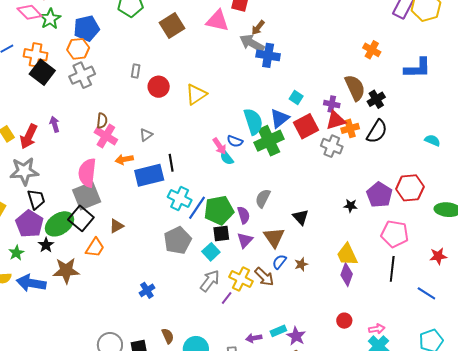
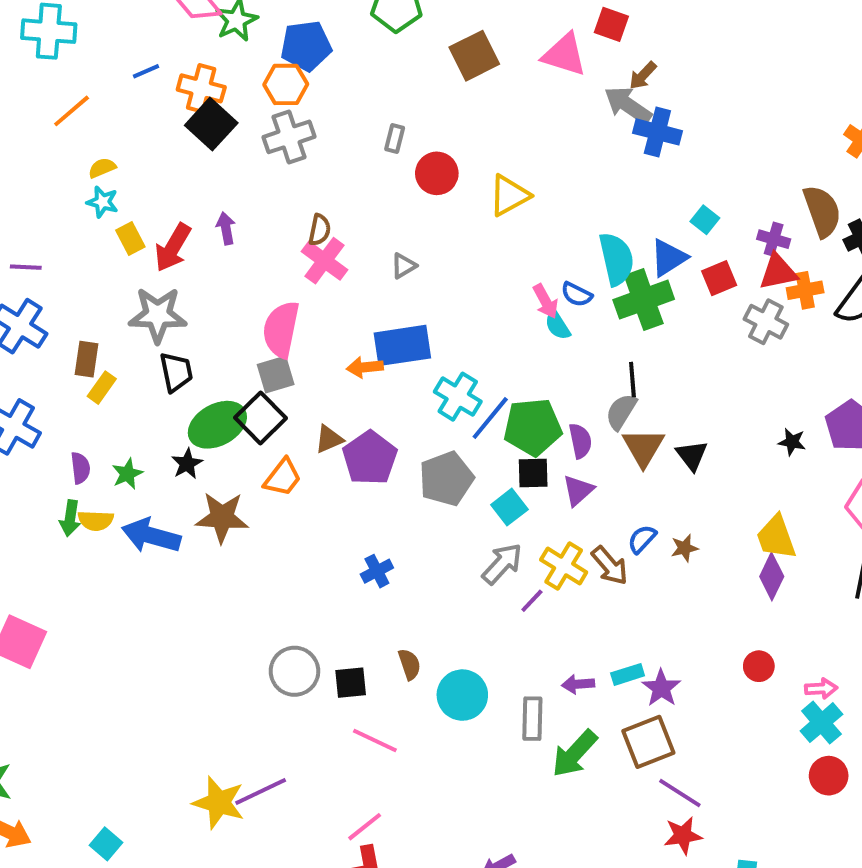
red square: (306, 126) -> (719, 278), size x0.7
orange arrow: (124, 159) -> (365, 367), moved
black line: (171, 163) -> (632, 380), moved
gray square: (87, 196) -> (276, 374), size x0.7
purple pentagon: (29, 224) -> (370, 458), moved
brown triangle: (274, 237) -> (643, 447), moved

